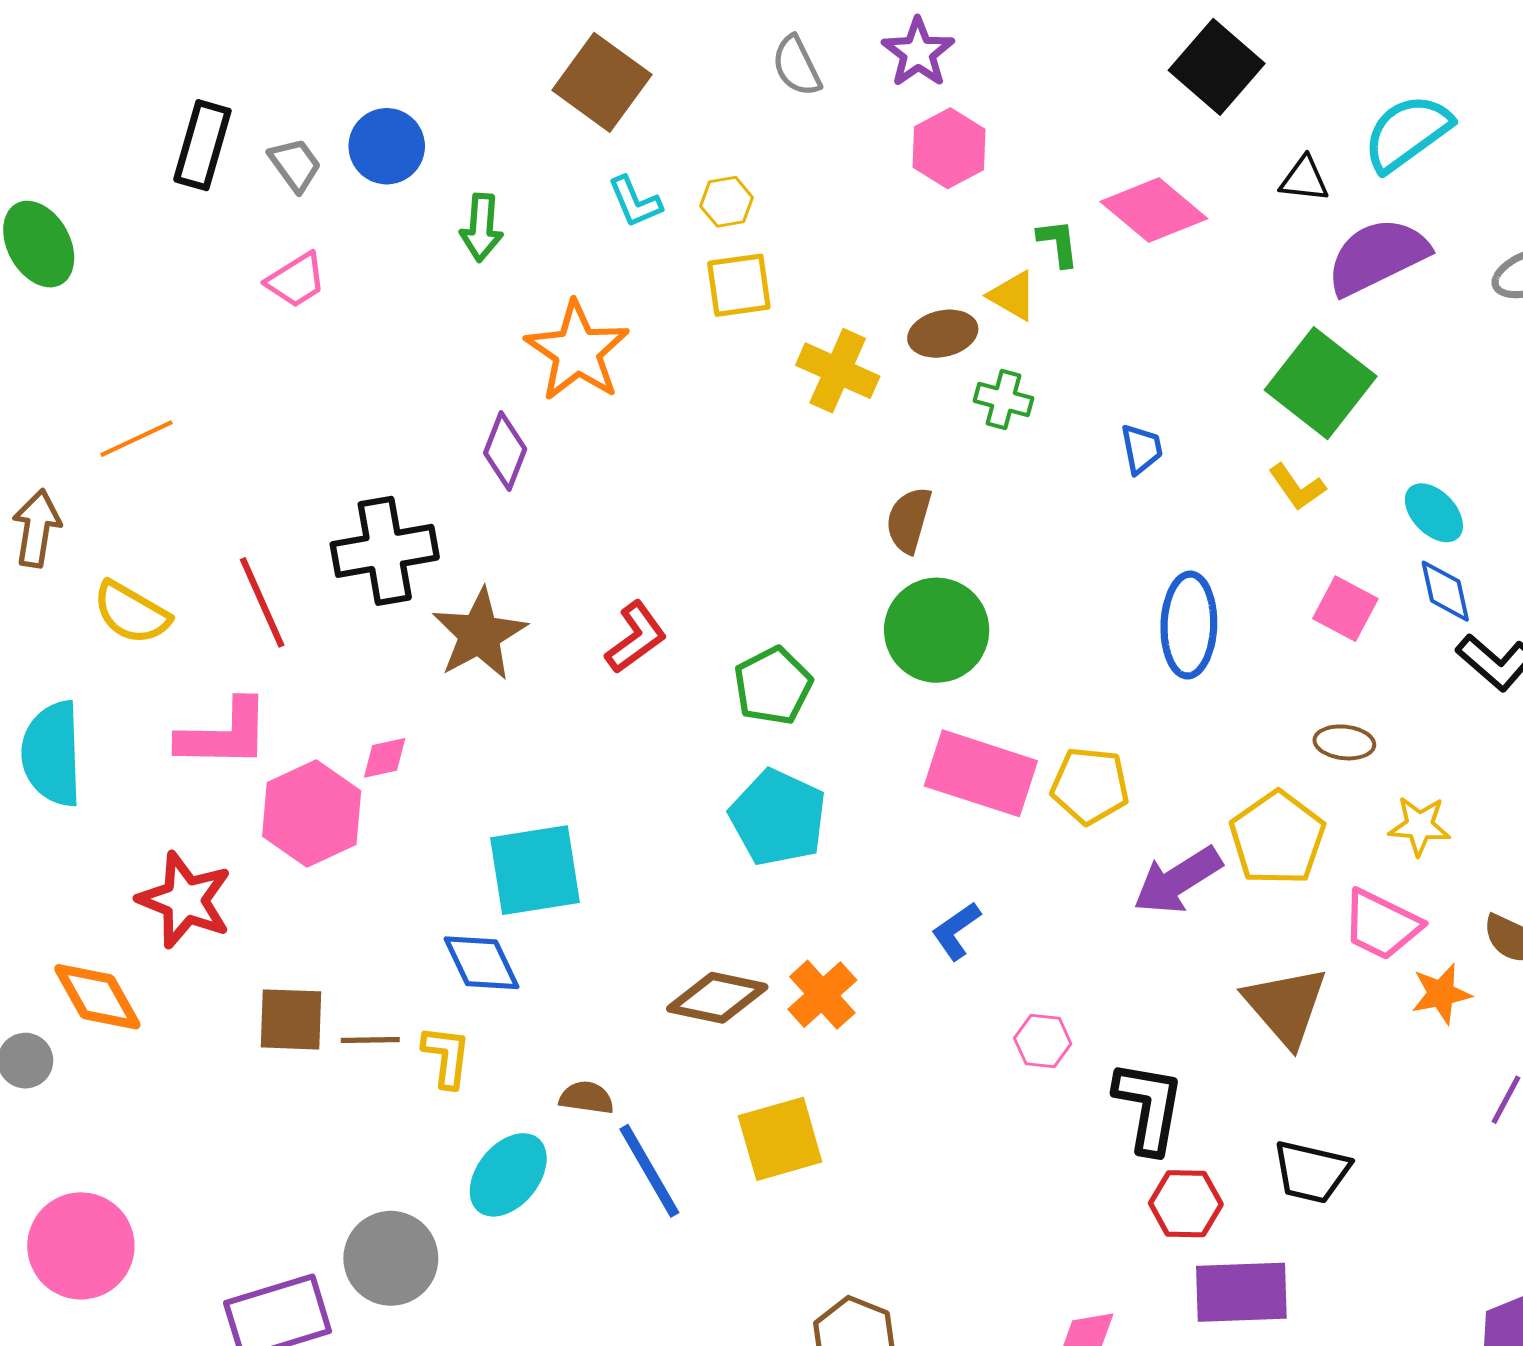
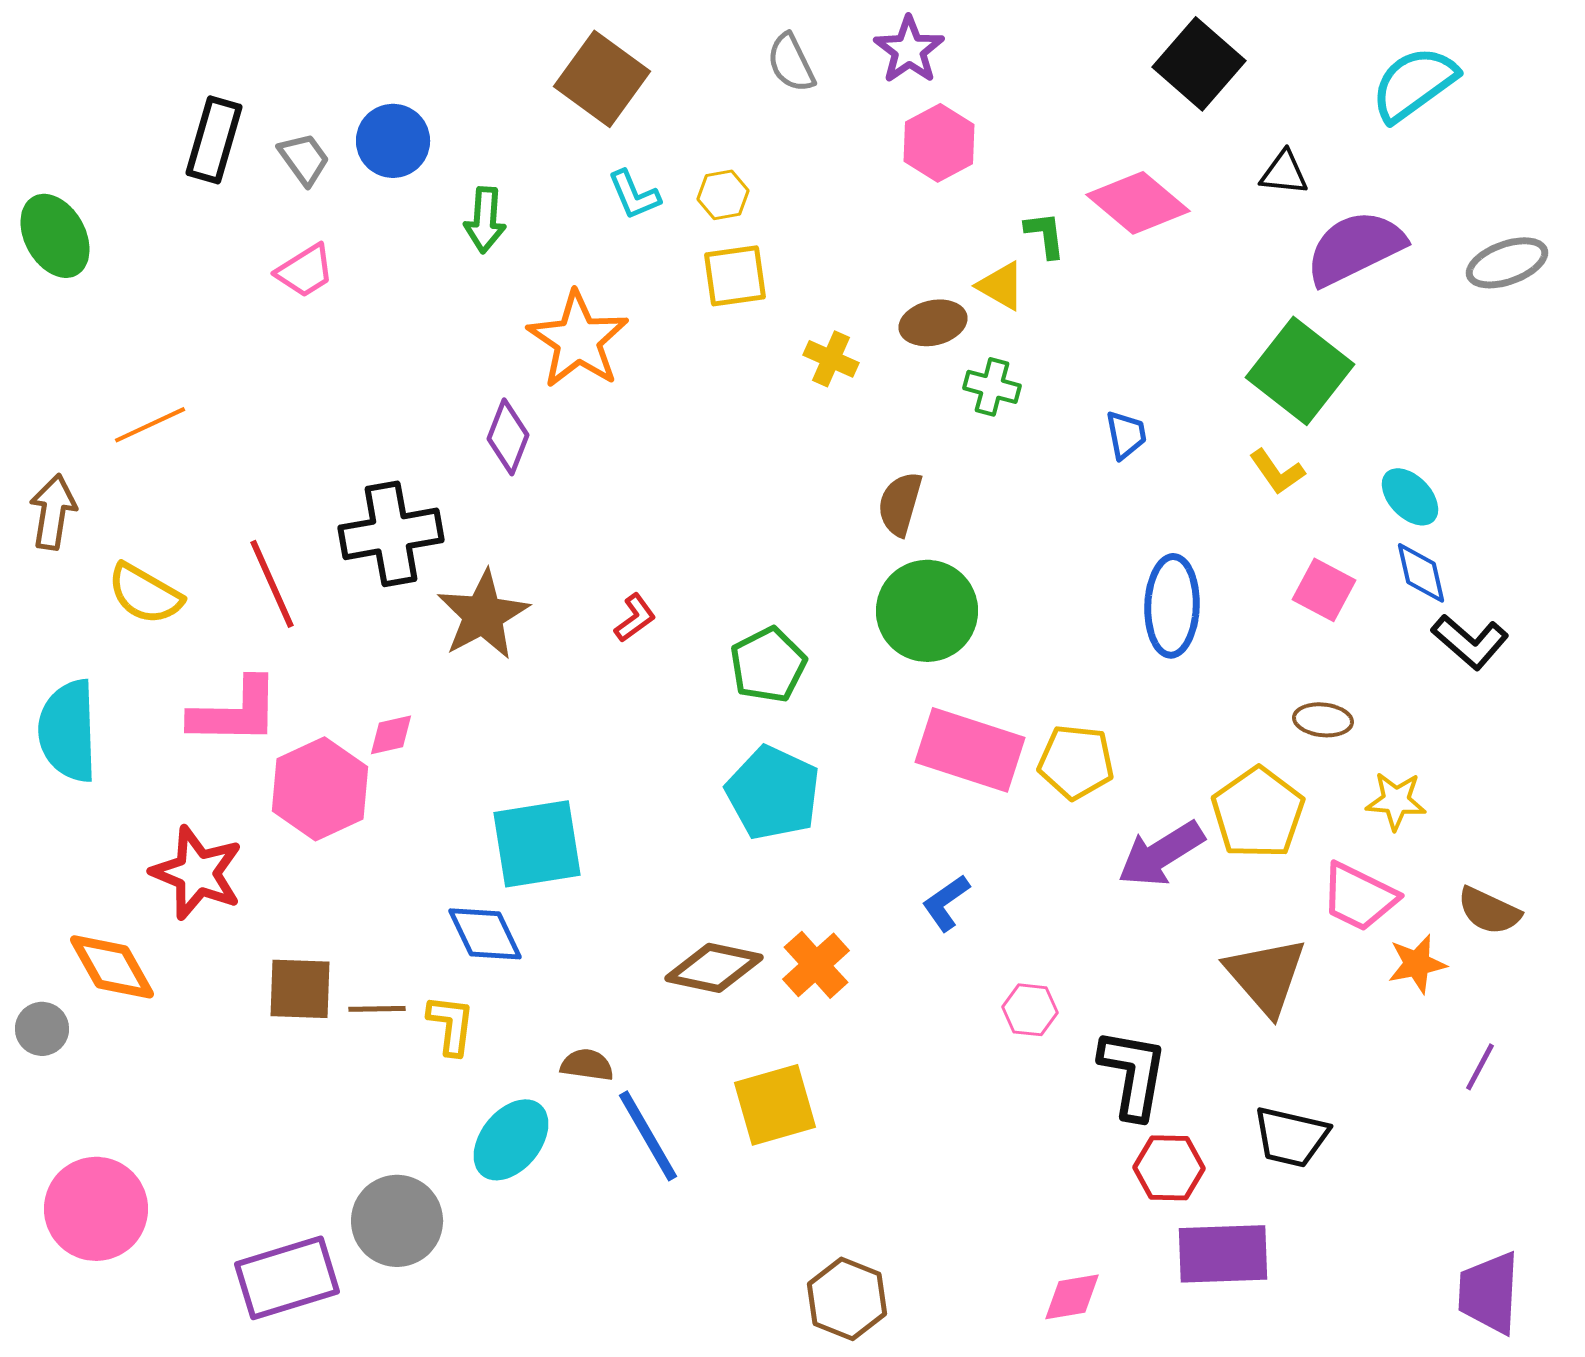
cyan semicircle: (1407, 133) -> (1414, 84), moved
yellow cross: (838, 371) -> (831, 359), size x0.7
red L-shape: (636, 637) -> (635, 618), size x0.7

